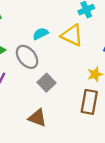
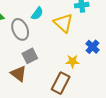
cyan semicircle: (40, 34) -> (37, 14), turned 136
brown triangle: (37, 118) -> (18, 74), moved

